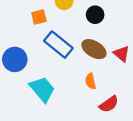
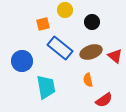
brown ellipse: (94, 49) -> (91, 52), turned -50
cyan trapezoid: (42, 89) -> (46, 87), turned 30

